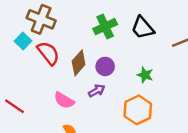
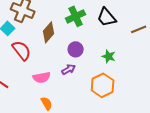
red semicircle: (48, 53) -> (22, 50), moved
brown diamond: (79, 63) -> (49, 32), moved
pink semicircle: (64, 100) -> (42, 77), turned -42

